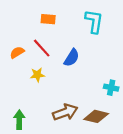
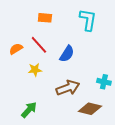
brown arrow: (65, 112) -> (68, 88), moved
green arrow: (19, 120) -> (29, 110), moved, turned 42

